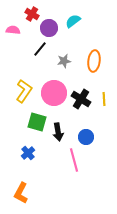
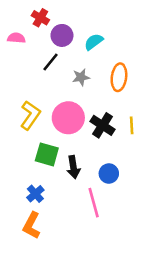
cyan semicircle: (73, 21) -> (94, 42), moved
orange L-shape: (21, 193) -> (32, 225), moved

